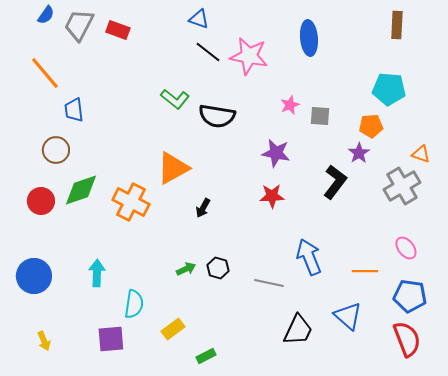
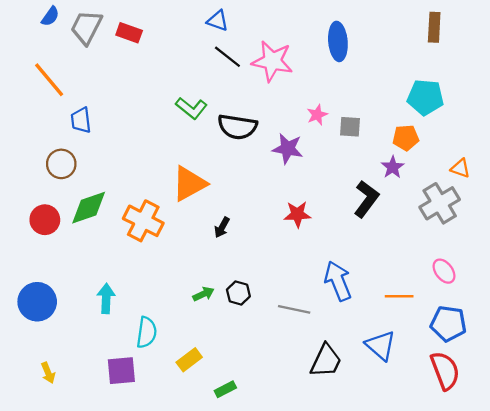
purple star: (276, 153) -> (288, 149), moved

